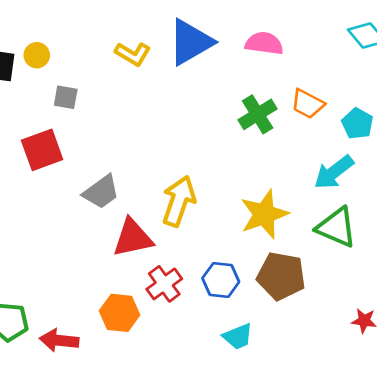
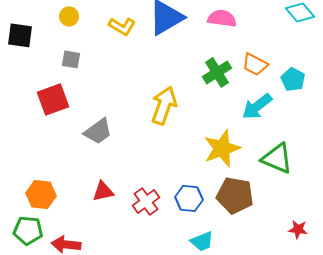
yellow circle: (37, 55) -> (69, 16), moved
cyan arrow: (334, 172) -> (257, 106), moved
yellow arrow: (179, 201) -> (164, 105), moved
red triangle: (133, 238) -> (103, 191), moved, size x0.7
orange hexagon: (120, 313) -> (41, 194), moved

